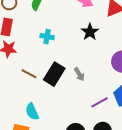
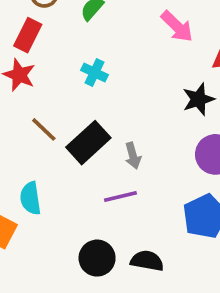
black star: (90, 32) -> (198, 99), moved
purple line: (99, 102) -> (120, 197), moved

